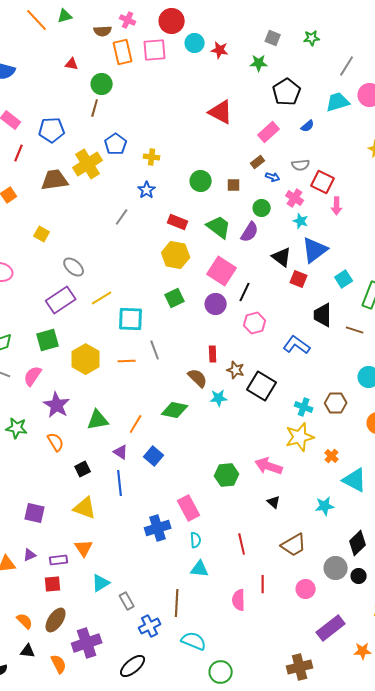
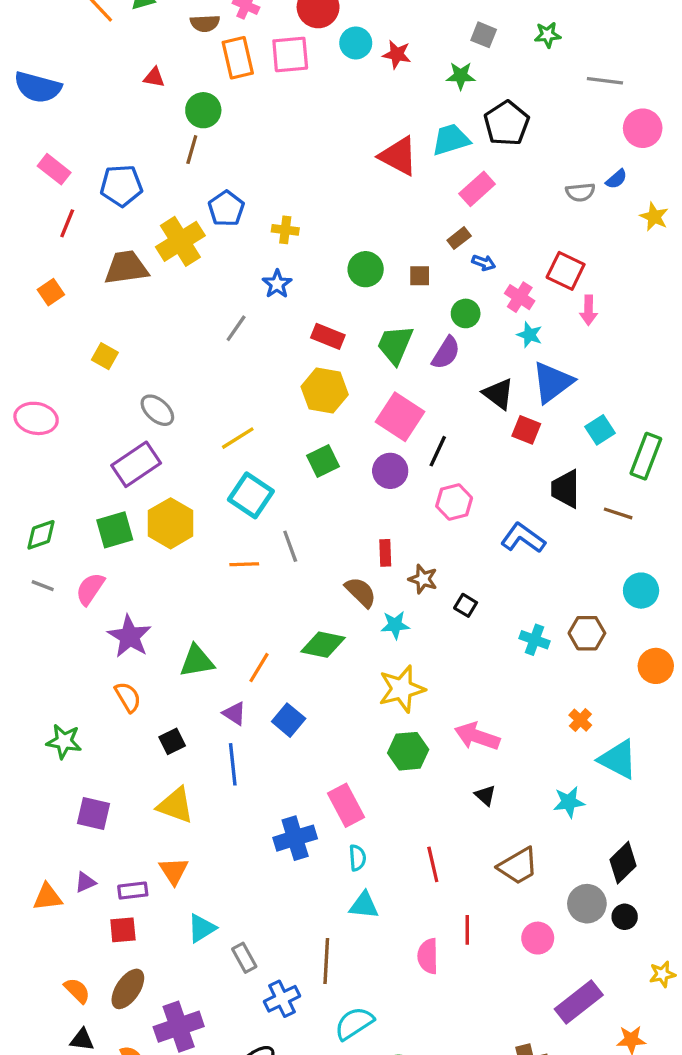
gray line: (347, 66) -> (605, 81), turned 65
cyan trapezoid: (338, 102) -> (451, 140), moved
blue semicircle: (308, 126) -> (616, 179), moved
gray semicircle: (301, 165) -> (580, 192), moved
green trapezoid: (219, 227) -> (395, 345), turned -104
yellow line: (102, 298) -> (238, 438), moved
cyan square: (131, 319) -> (251, 495), turned 32
yellow hexagon: (86, 359) -> (171, 523), moved
black square: (262, 386) -> (466, 605), size x0.5
green star: (17, 428) -> (64, 741), moved
yellow star: (300, 437) -> (402, 689), moved
cyan semicircle: (194, 641) -> (354, 1023), turned -55

